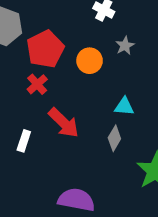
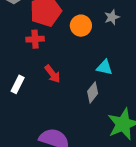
red cross: (37, 84) -> (35, 39), turned 30
red arrow: (64, 123) -> (52, 74), size x0.7

